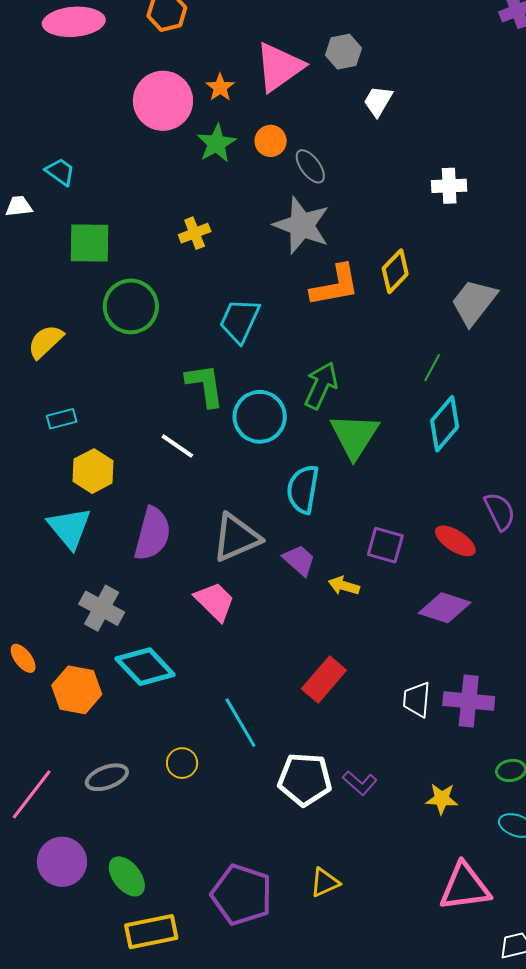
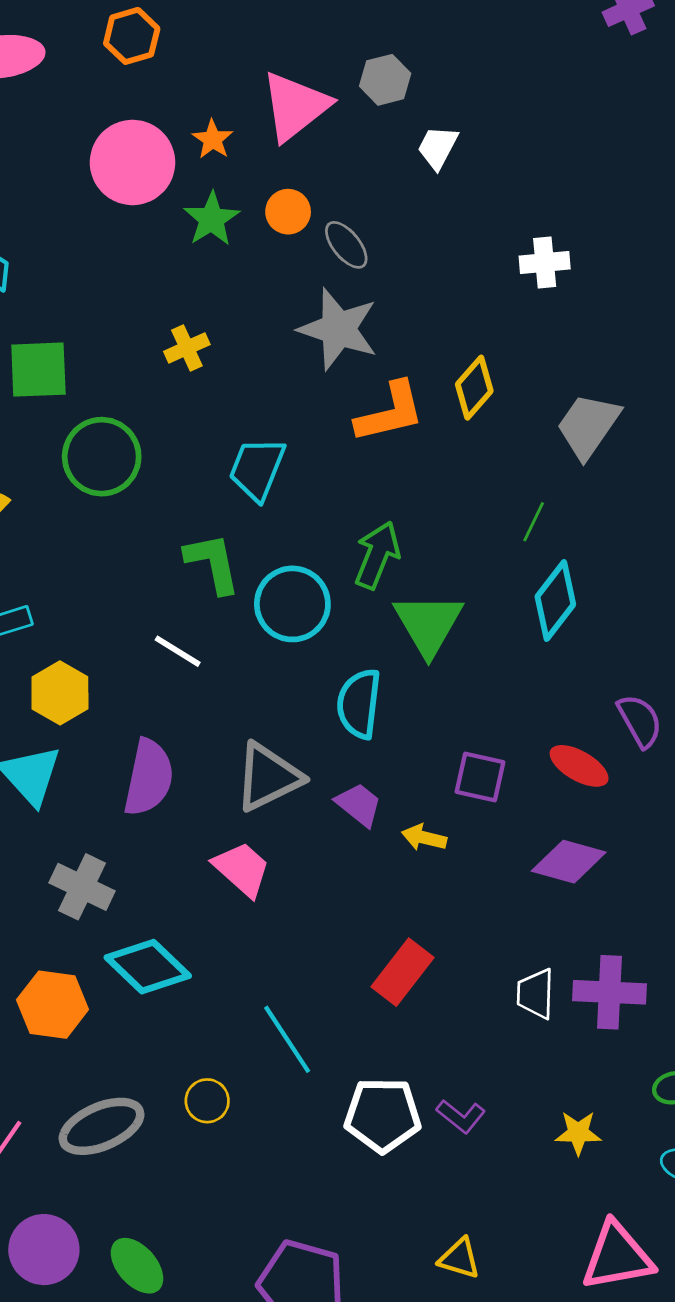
gray ellipse: (107, 777) -> (102, 1126), size x1.4
yellow triangle: (325, 883) -> (459, 1258), moved, turned 44

